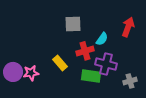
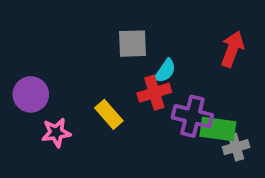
cyan semicircle: (102, 39) -> (165, 71), moved
purple circle: (13, 72) -> (31, 94), moved
green rectangle: (91, 76) -> (218, 129), moved

